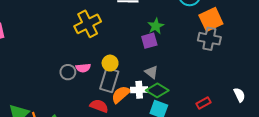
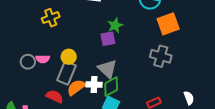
yellow cross: (88, 24) -> (51, 18), size x0.7
gray cross: (209, 39) -> (161, 56), moved
gray triangle: (152, 72) -> (107, 69), size x1.5
green diamond: (157, 90) -> (111, 87), turned -65

